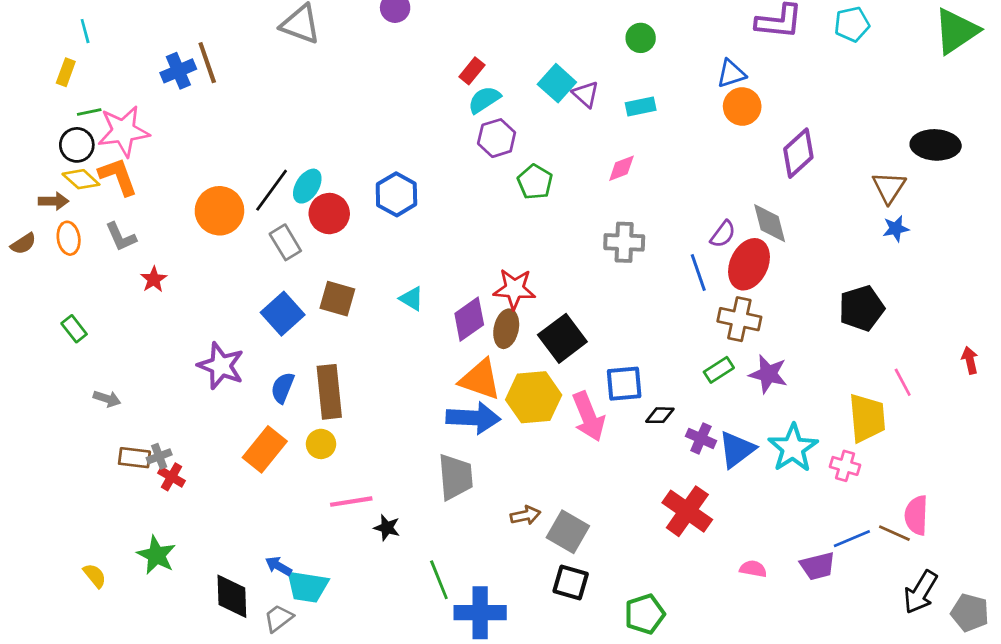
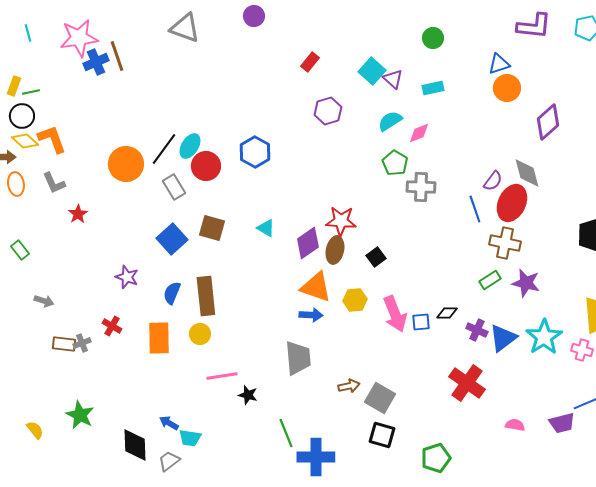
yellow rectangle: (66, 72) -> (14, 86), moved
cyan semicircle: (484, 100) -> (390, 121), moved
pink star: (123, 131) -> (79, 38), moved
green pentagon: (535, 182) -> (395, 163), moved
black square: (562, 338) -> (376, 257), size x0.6
purple star: (221, 366) -> (127, 277), size x0.7
blue square: (624, 384) -> (421, 322), moved, size x0.7
yellow hexagon: (534, 397) -> (355, 300), size x0.6
blue arrow: (473, 418) -> (311, 315), size x0.6
orange rectangle: (265, 449) -> (159, 338), turned -40
red cross: (171, 477) -> (112, 326), moved
cyan trapezoid: (307, 587) -> (190, 438), size x0.7

